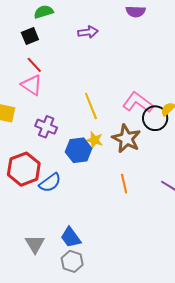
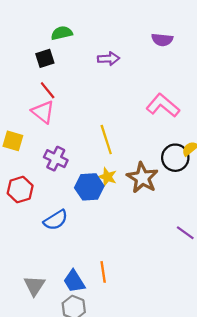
pink L-shape: (138, 102) -> (163, 105), moved
red hexagon: (24, 169) -> (20, 190), moved, size x0.7
orange line: (124, 184) -> (103, 272), moved

